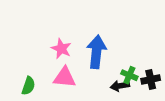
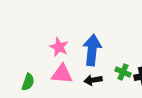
black arrow: (120, 86) -> (93, 80), moved

